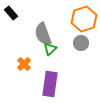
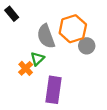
orange hexagon: (84, 19) -> (73, 29), moved
green triangle: (50, 49) -> (37, 59), moved

